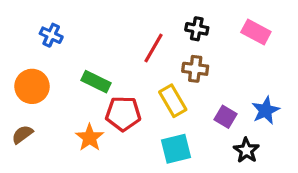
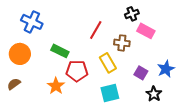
black cross: (197, 29) -> (132, 14), moved, turned -32
pink rectangle: (256, 32) -> (146, 31), moved
blue cross: (51, 35) -> (32, 22), size x1.5

